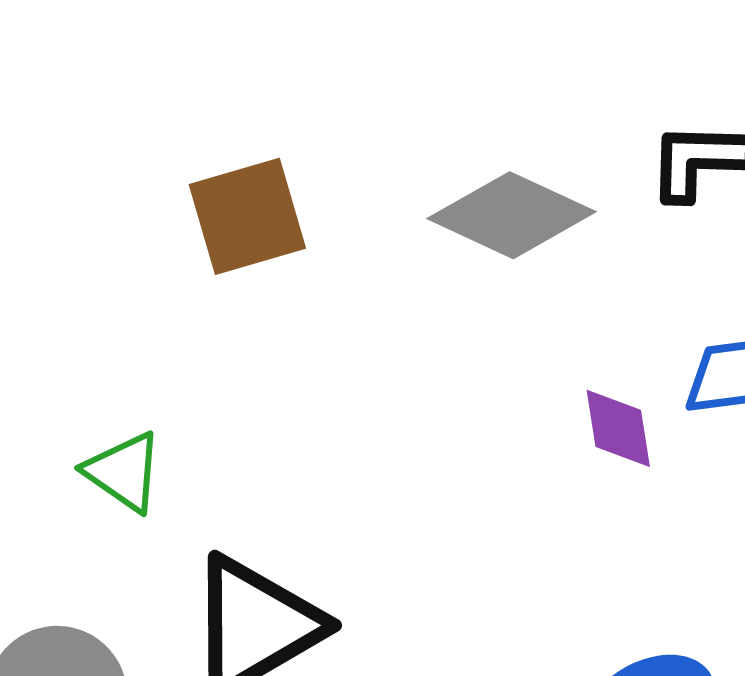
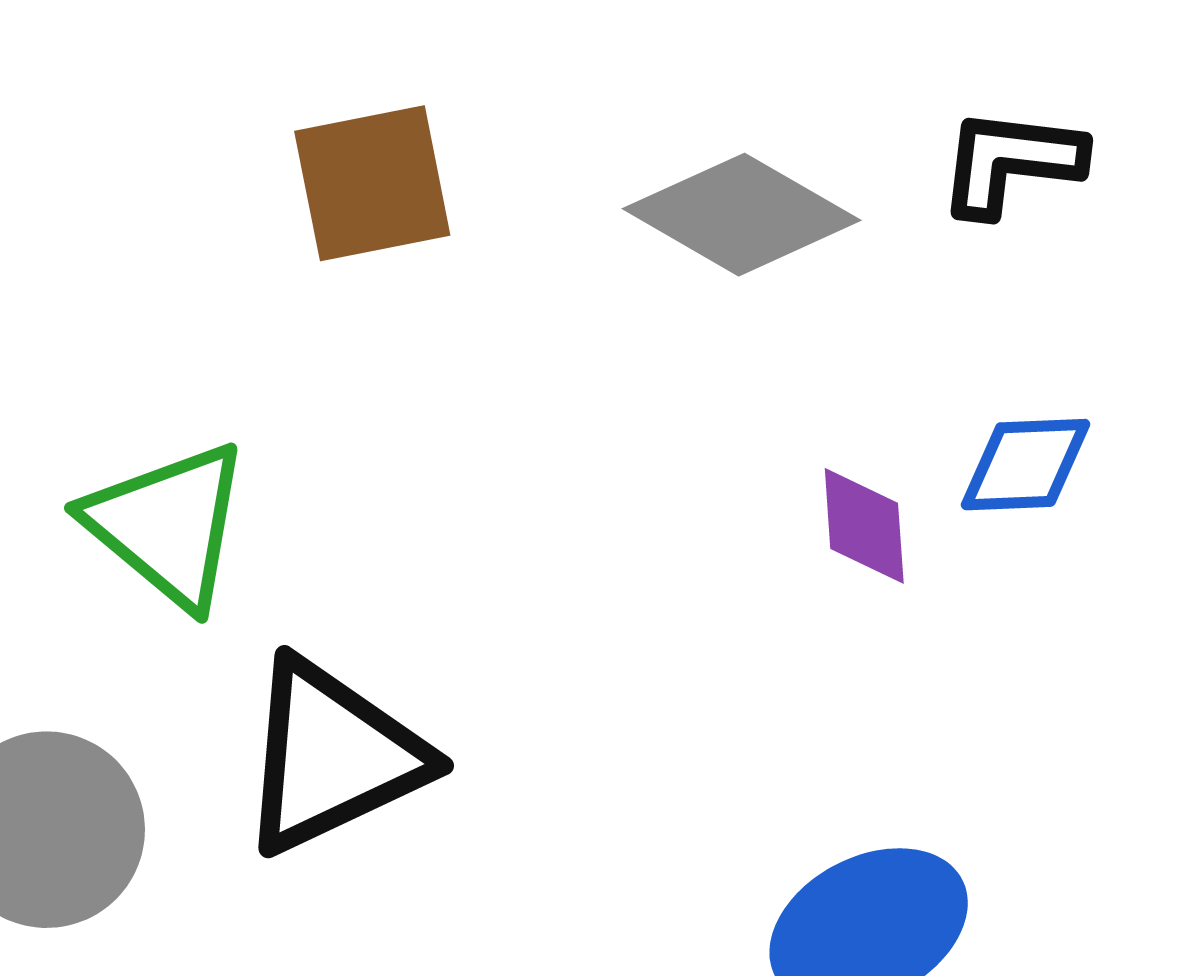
green triangle: (124, 472) -> (168, 525), size x1.5

